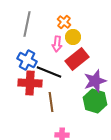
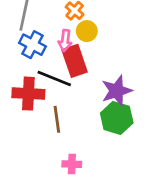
red rectangle: (77, 59) -> (75, 61), moved, turned -70
blue cross: (27, 60) -> (32, 45), moved

